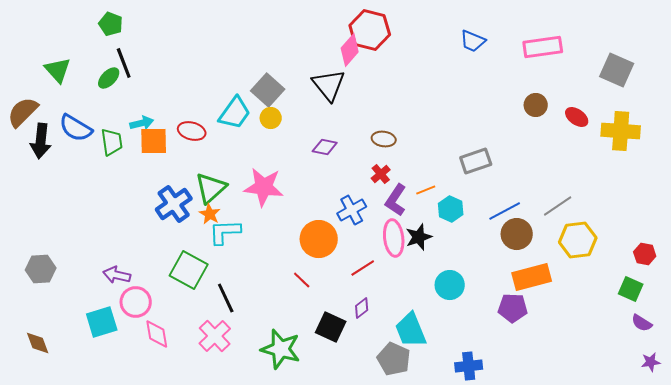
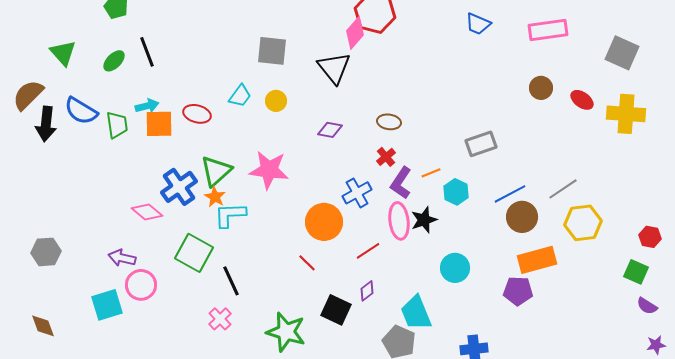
black line: (124, 63) -> (147, 52), moved
gray square: (268, 90) -> (272, 51), moved, turned -36
cyan trapezoid: (235, 113) -> (240, 96), size x0.7
pink diamond: (157, 334) -> (147, 212), moved, turned -40
pink cross: (215, 336) -> (220, 319), size x0.7

